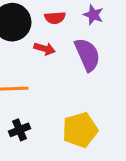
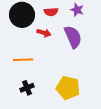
yellow pentagon: (80, 130) -> (68, 88), turned 30

